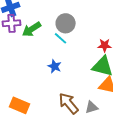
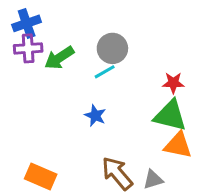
cyan line: (61, 38) -> (105, 72), turned -72

